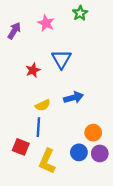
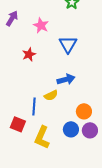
pink star: (46, 23) -> (41, 25), moved
blue triangle: (61, 59) -> (68, 44), moved
yellow semicircle: (43, 105) -> (51, 95), moved

